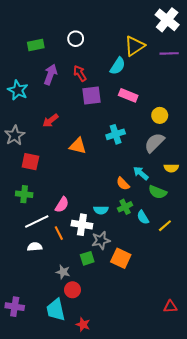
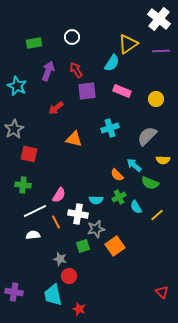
yellow circle: (160, 115) -> (156, 99), moved
red arrow: (50, 121) -> (56, 108), moved
orange square: (121, 258) -> (115, 246), turned 30
red triangle: (170, 307) -> (162, 292), turned 48

